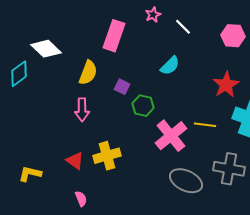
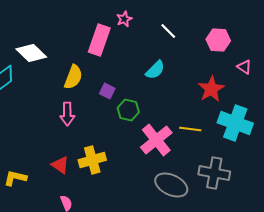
pink star: (153, 15) -> (124, 19), moved

